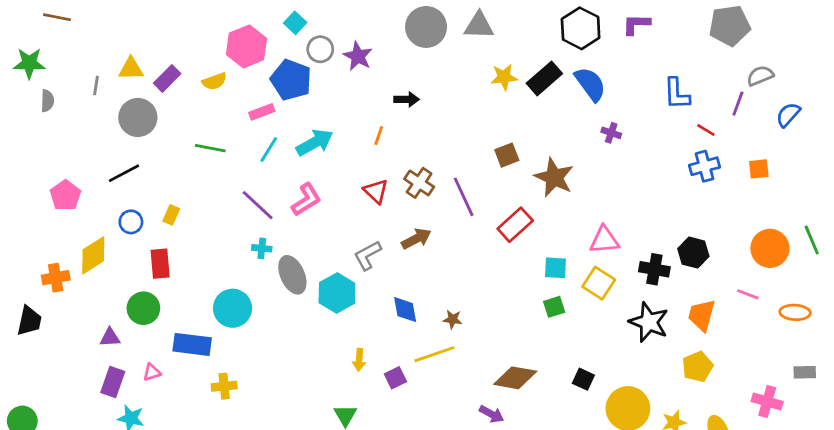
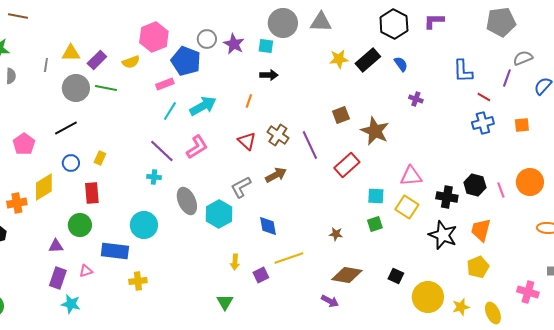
cyan square: (295, 23) -> (266, 46), moved, turned -35
blue semicircle: (590, 84) -> (401, 64), size x0.6
green line: (210, 148) -> (106, 88), moved
cyan cross: (262, 248) -> (154, 177), moved
pink line: (748, 294) -> (501, 190), moved, turned 49
brown star: (453, 319) -> (336, 234), moved

